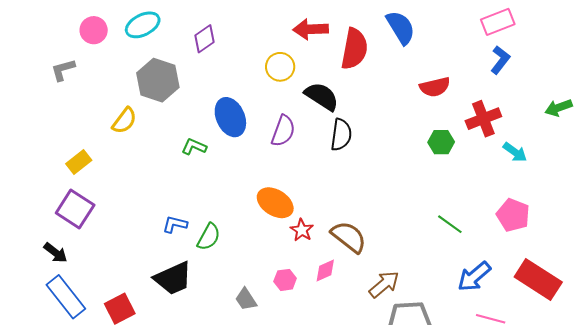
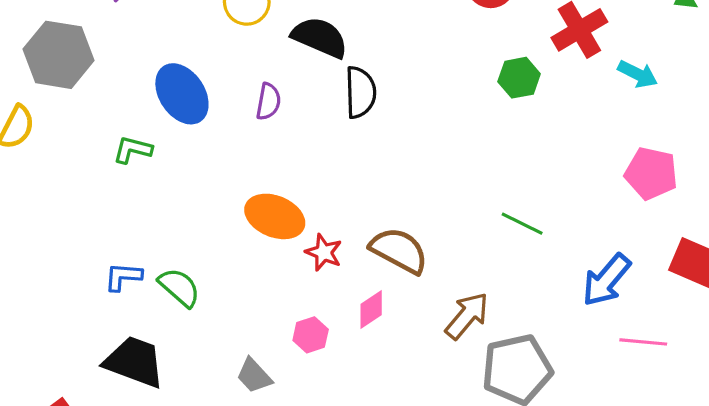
purple semicircle: (283, 131) -> (268, 102), size x0.7
green line: (450, 224) -> (522, 224), moved
green semicircle: (209, 237) -> (179, 287), turned -68
black trapezoid: (173, 278) -> (134, 362), turned -126

